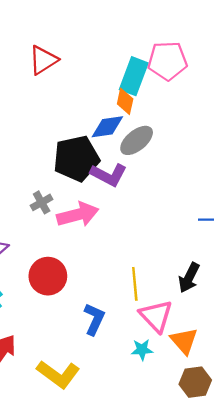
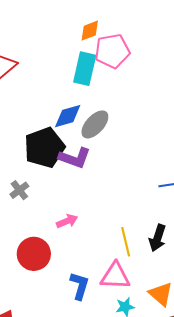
orange diamond: (125, 101) -> (90, 31), moved, turned 65
pink arrow: (78, 215) -> (67, 221), moved, size x0.6
yellow line: (135, 284) -> (126, 242), moved
pink triangle: (156, 316) -> (115, 276), moved, turned -36

